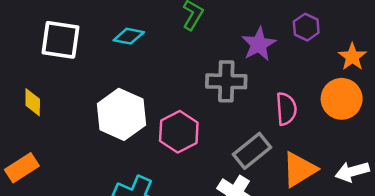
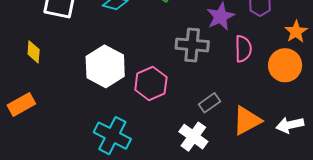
pink semicircle: (286, 109) -> (243, 49), moved
gray rectangle: (252, 151) -> (209, 103), size x0.7

